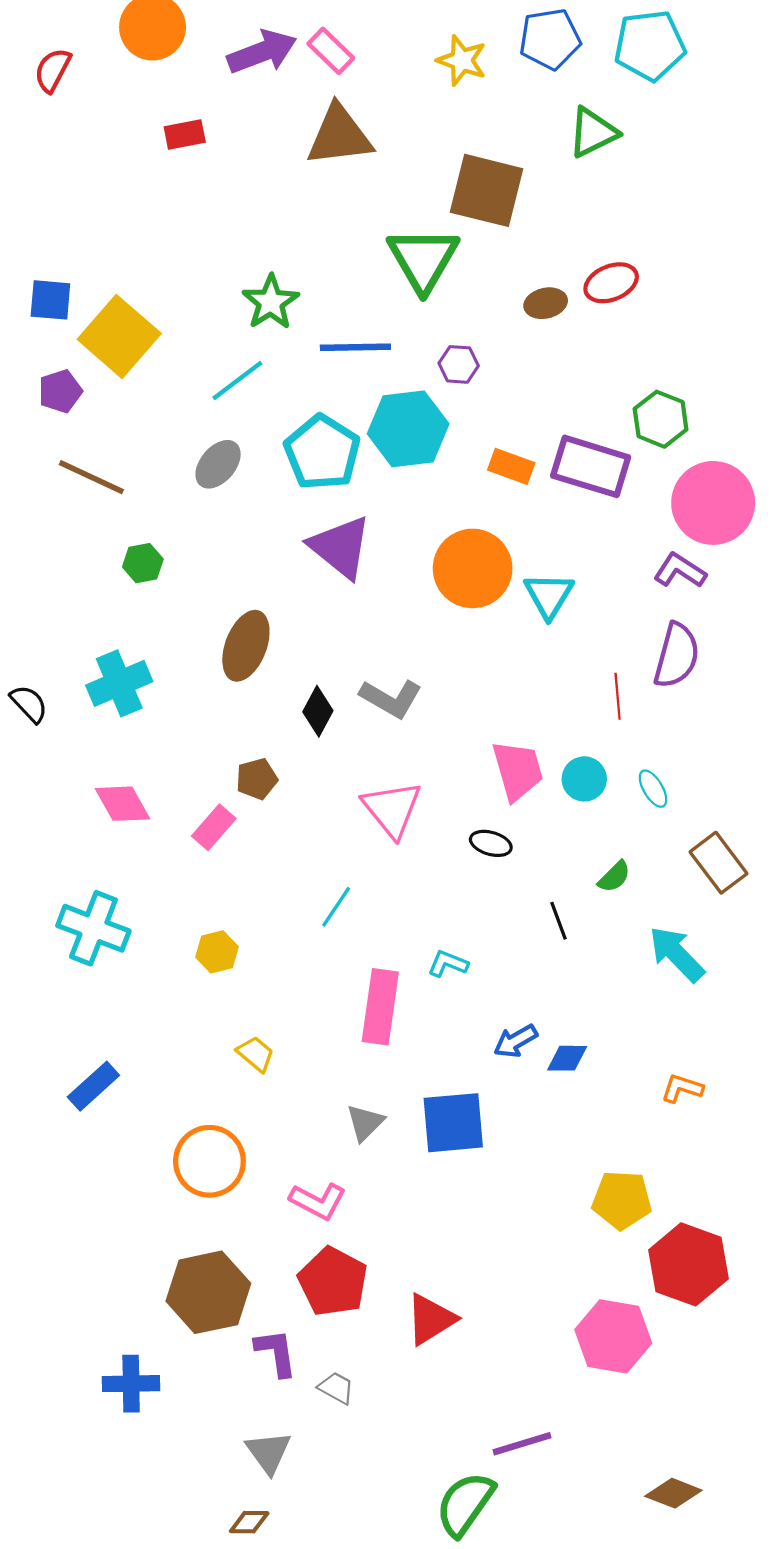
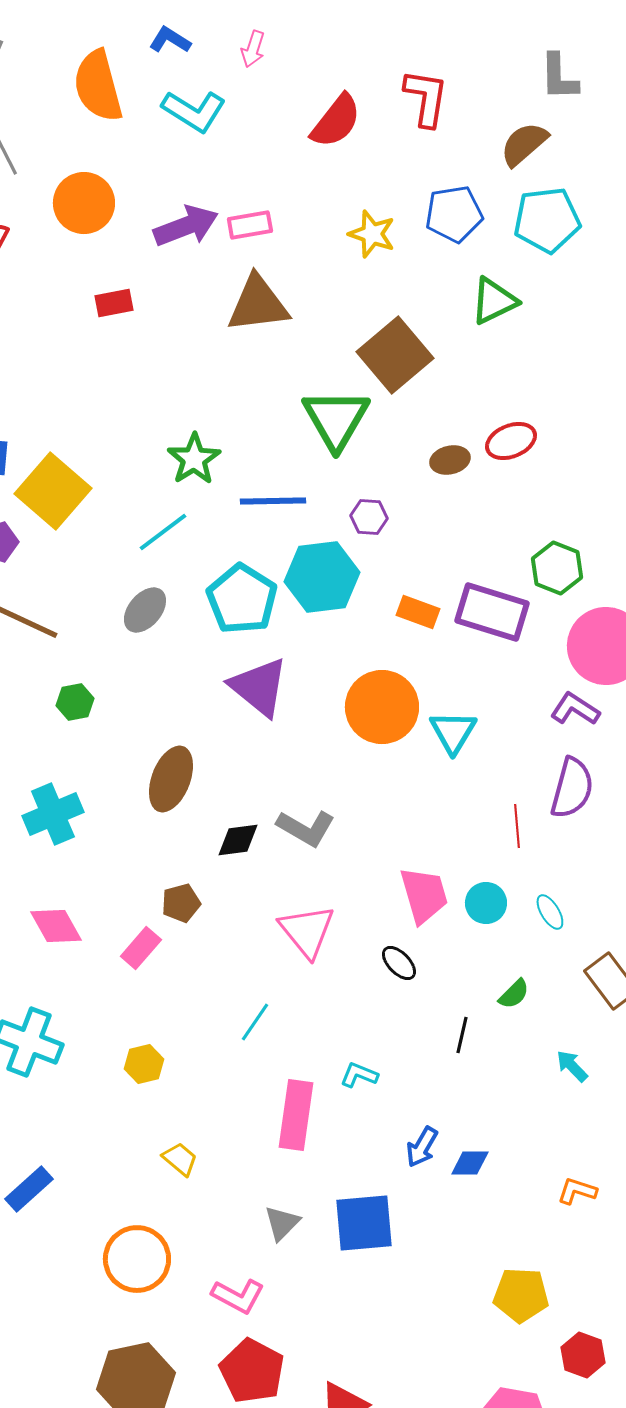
pink rectangle: (331, 51) -> (250, 225), turned -54
brown square: (487, 190) -> (395, 355), turned 36
black diamond: (318, 711) -> (238, 840), turned 54
black ellipse: (491, 843) -> (399, 963), turned 30
black line: (558, 921) -> (462, 1035), turned 33
cyan arrow: (677, 954) -> (572, 1066), size x0.6
blue arrow: (516, 1041) -> (422, 1147), turned -30
red hexagon: (688, 1264) -> (583, 1355), size x0.6

